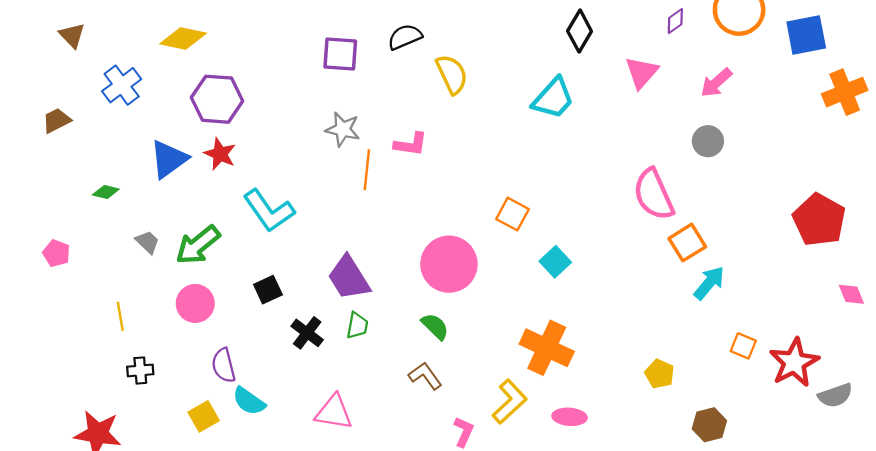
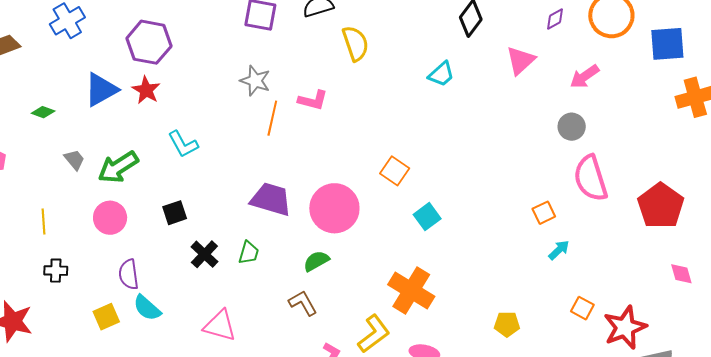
cyan trapezoid: (553, 98) -> (441, 74), size x0.7
pink semicircle: (654, 194) -> (591, 178), moved
cyan L-shape: (269, 211) -> (183, 144), size x0.7
orange square: (687, 243) -> (544, 213), size x0.7
purple trapezoid: (349, 278) -> (271, 199), moved, turned 132
cyan arrow: (709, 283) -> (559, 250), size x0.7
green semicircle: (435, 326) -> (316, 261), turned -80
yellow pentagon: (660, 374) -> (507, 324), turned -30

